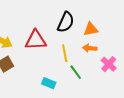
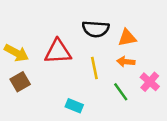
black semicircle: (66, 22) -> (96, 29), turned 70
green line: (76, 72) -> (121, 92), moved

